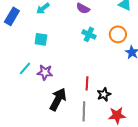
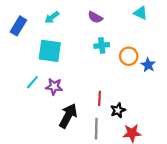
cyan cross: (89, 34) -> (102, 45), turned -32
orange circle: (118, 34) -> (129, 56), moved
cyan square: (41, 39) -> (50, 51), size x1.6

